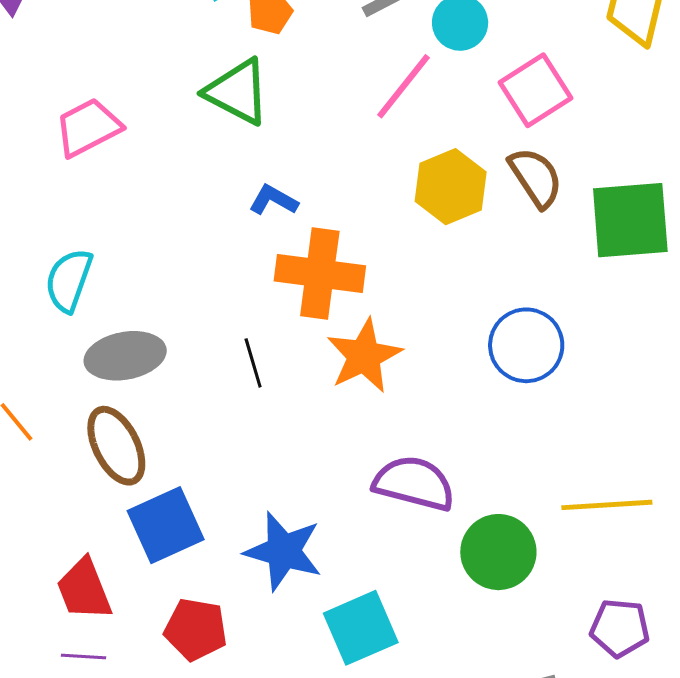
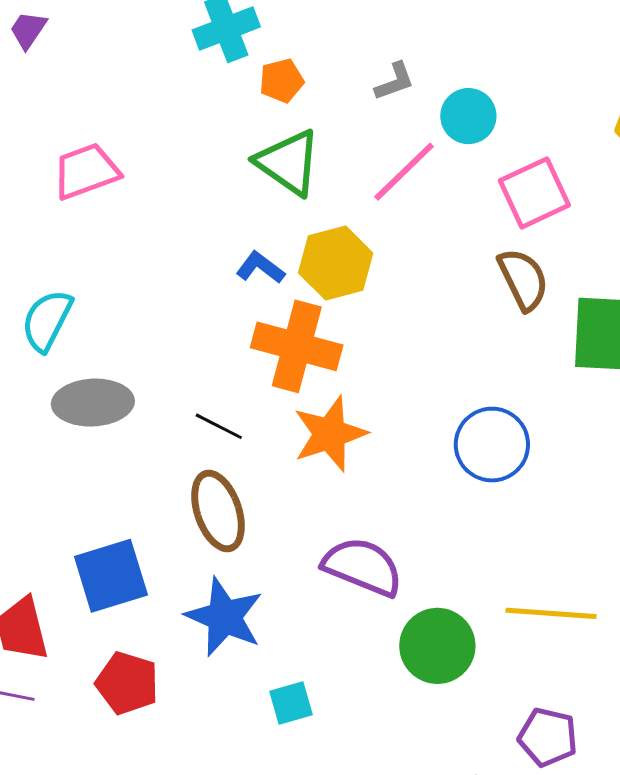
green triangle: (237, 92) -> (288, 162), moved
yellow hexagon: (451, 187) -> (336, 263), moved
black line: (253, 363) -> (219, 426), turned -54
brown ellipse: (116, 446) -> (218, 511), moved
cyan square: (361, 628) -> (291, 703), size x0.6

